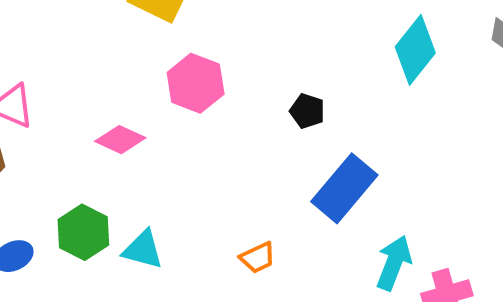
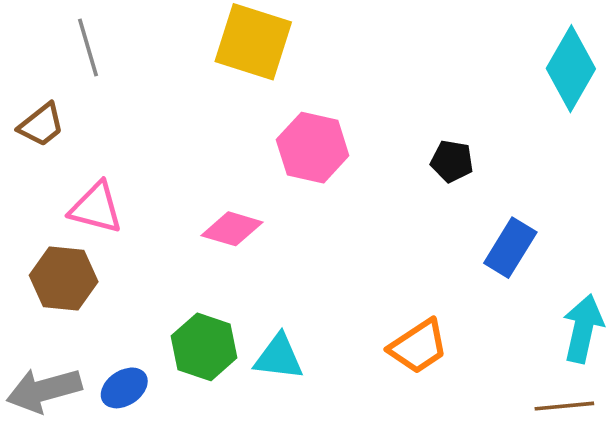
blue rectangle: (344, 188) -> (510, 248), size x0.7
orange trapezoid: (258, 258) -> (418, 346), size x1.4

